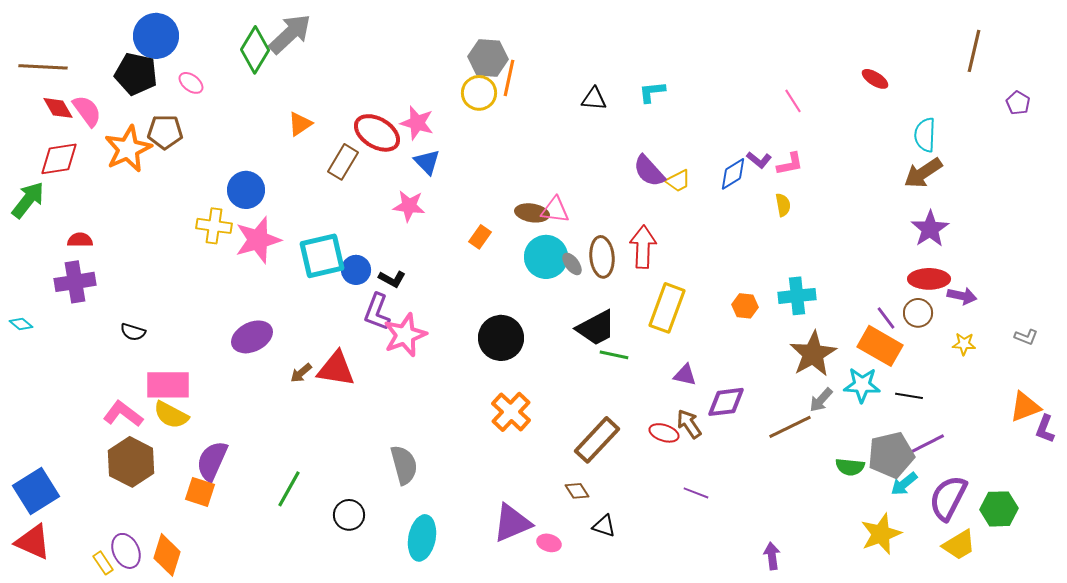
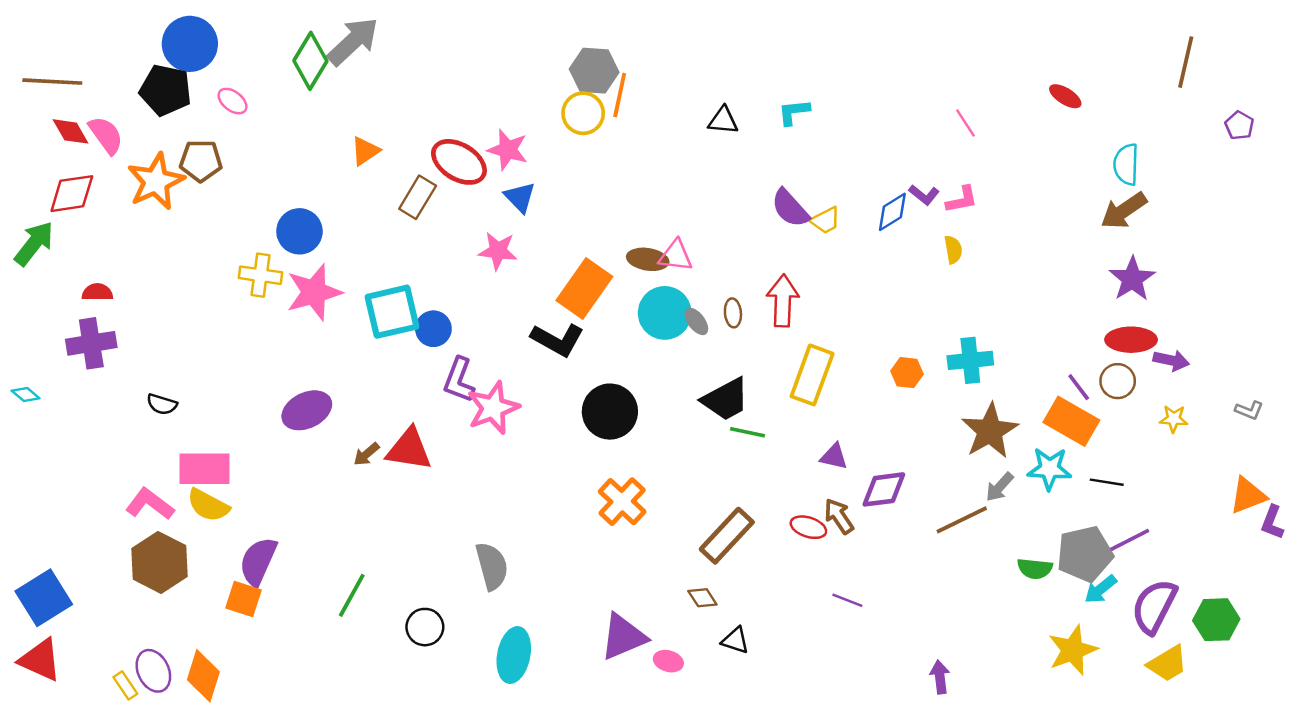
orange rectangle: (480, 237) -> (584, 289), size x2.0
brown ellipse: (602, 257) -> (733, 313), size x0.6
black L-shape: (392, 279) -> (558, 340), moved, size x1.6

